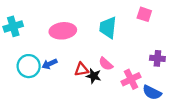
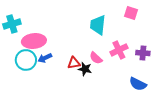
pink ellipse: (63, 31) -> (34, 41), moved
pink cross: (131, 79) -> (119, 50), moved

